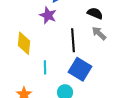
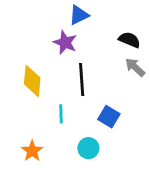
black line: (73, 40) -> (82, 80), moved
blue square: (80, 69) -> (109, 117), size x0.7

